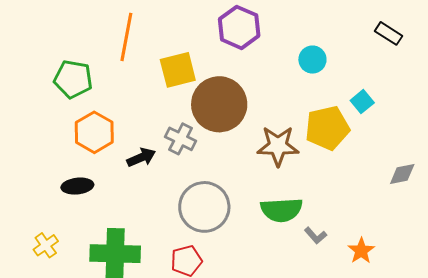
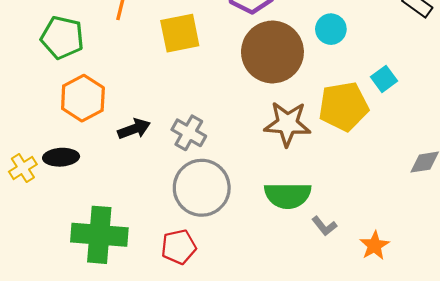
brown circle: (219, 104) -> (272, 52), moved
gray cross: (181, 139) -> (189, 133), moved
yellow cross: (46, 245) -> (23, 168), moved

